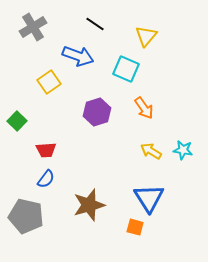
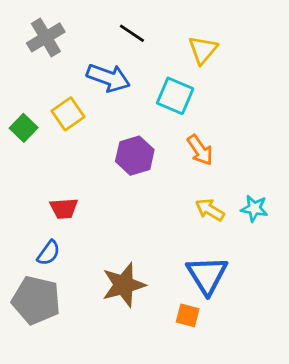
green square: (17, 121) -> (24, 128), moved
blue semicircle: (46, 179) -> (49, 253), moved

